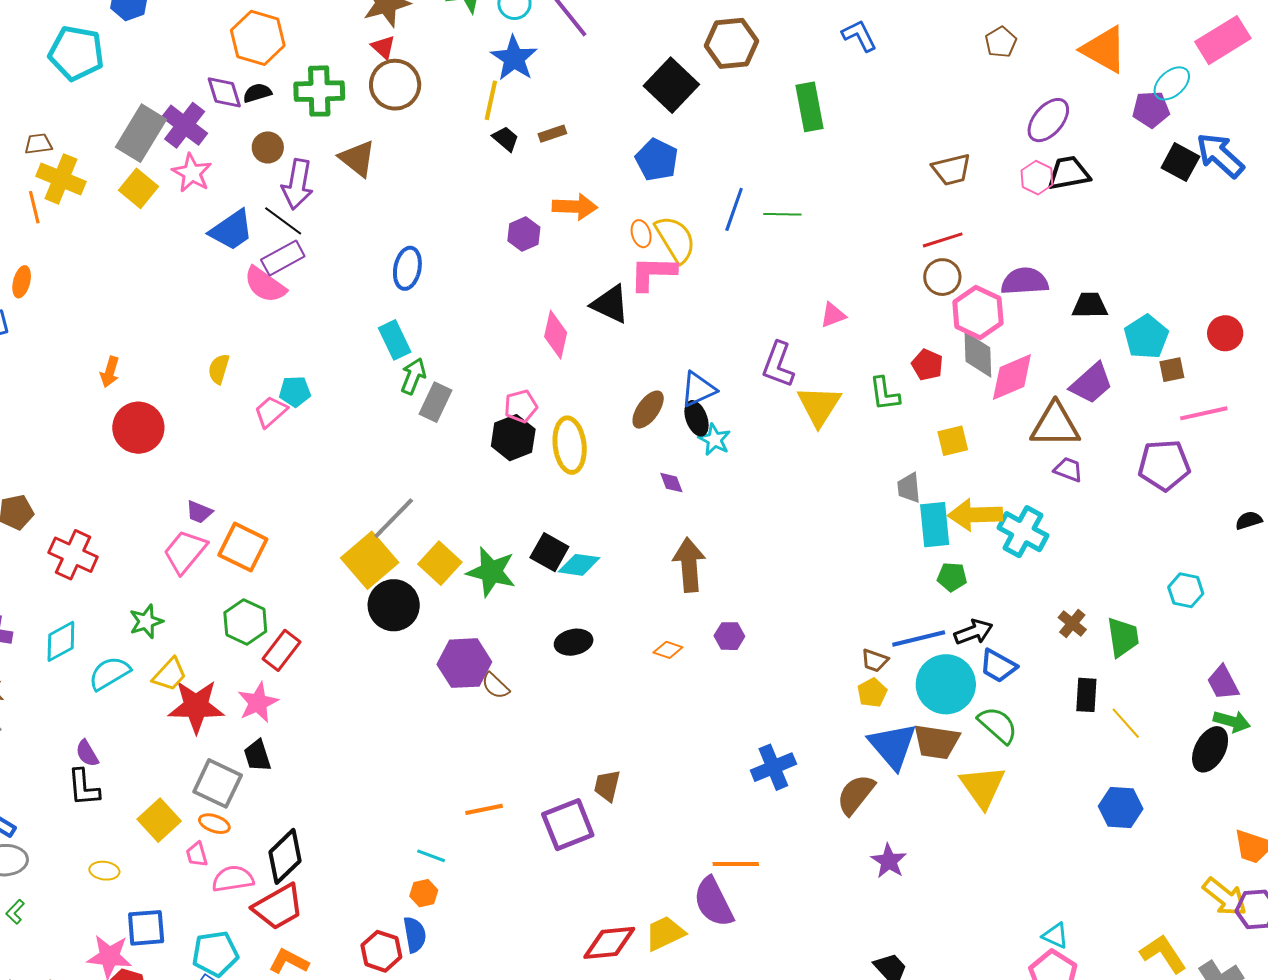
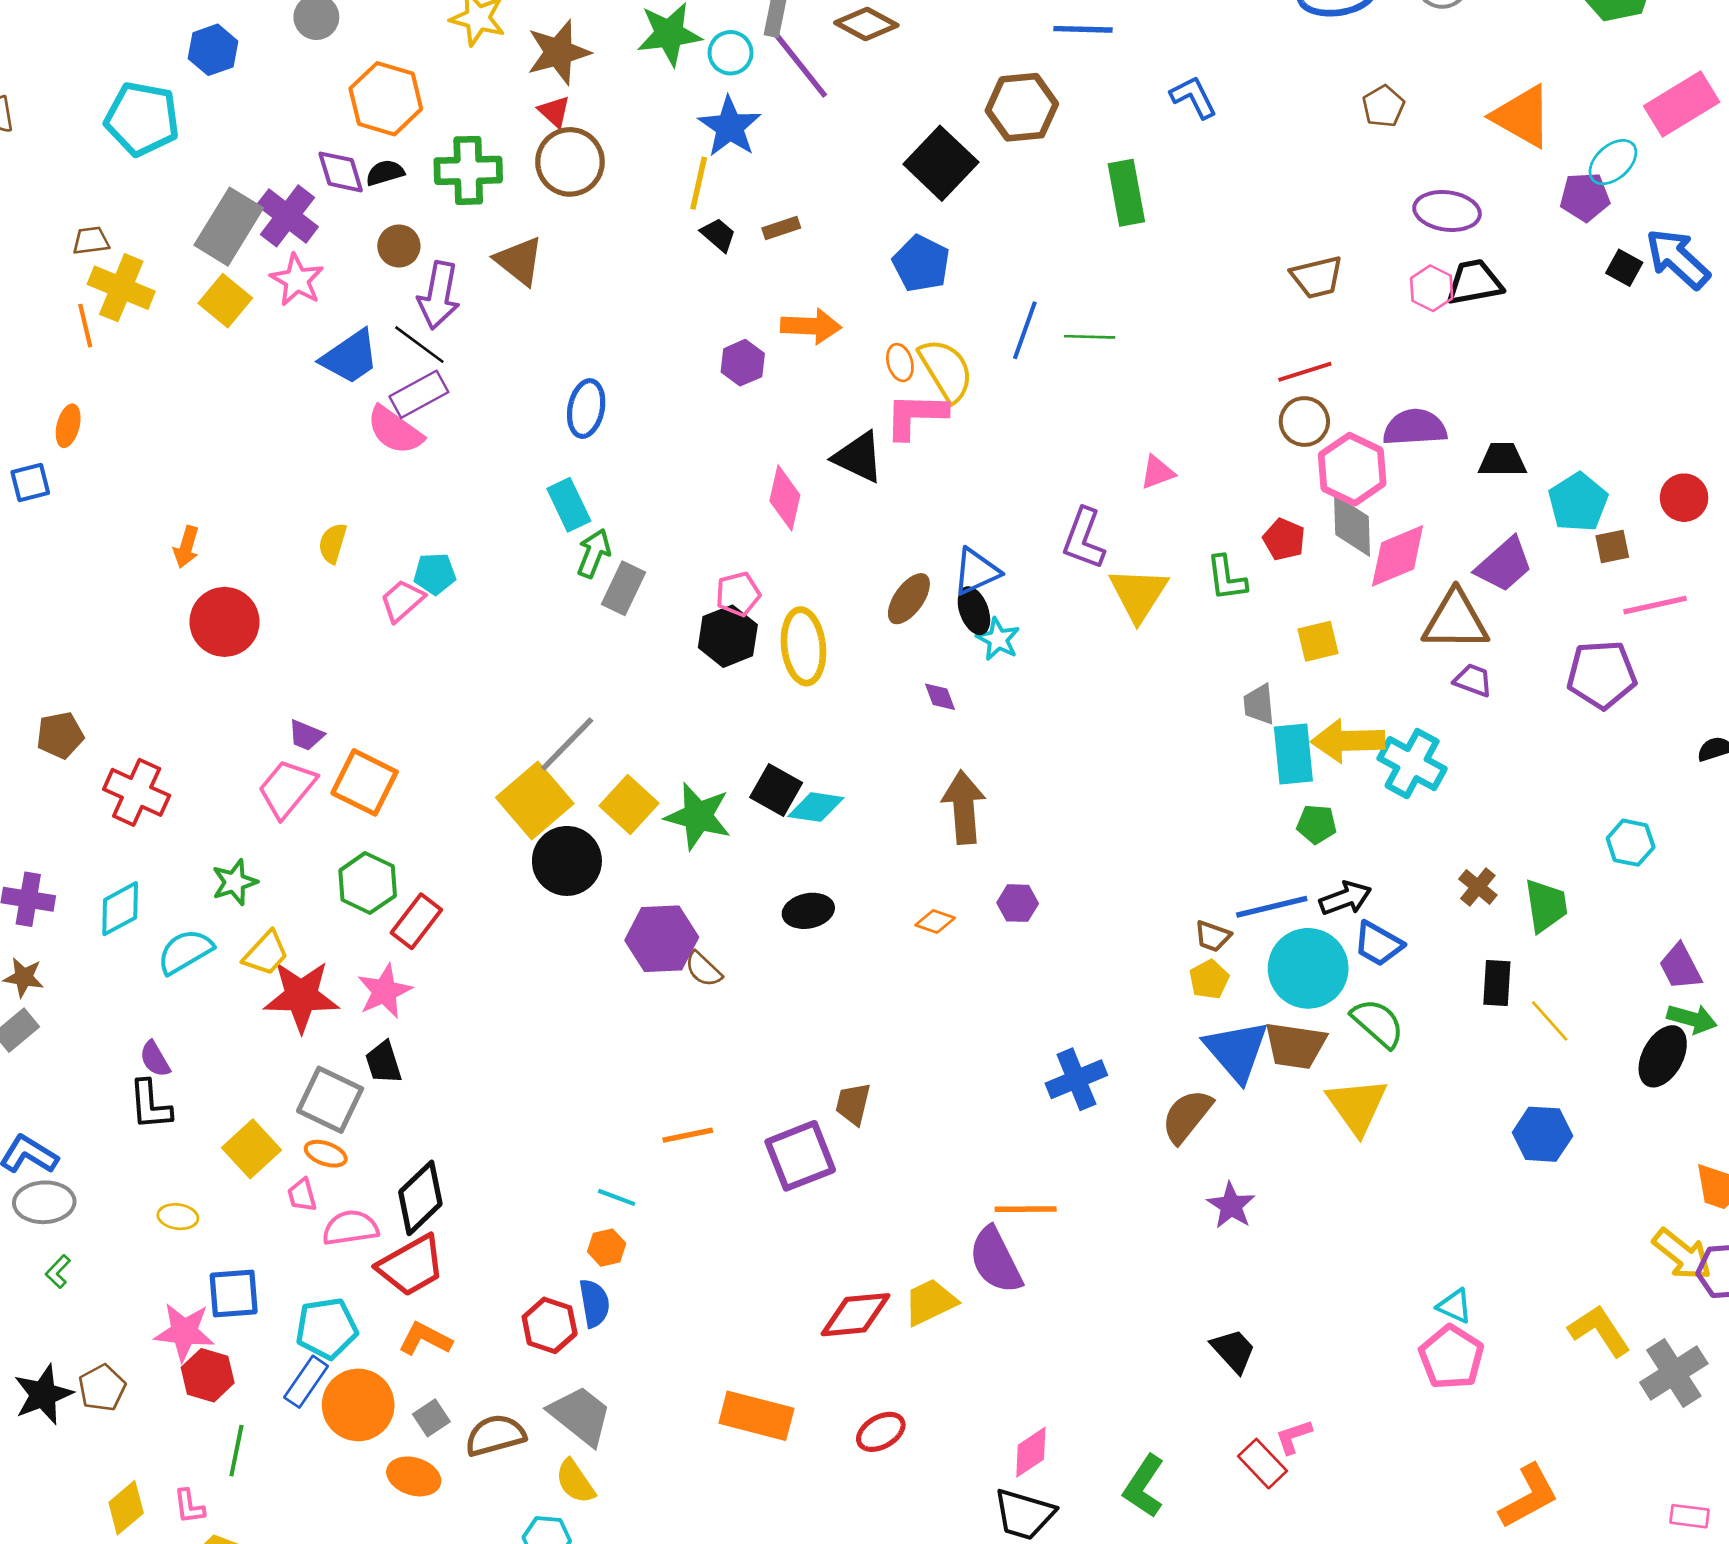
purple ellipse: (1048, 120) -> (1447, 211), turned 57
black square: (1180, 162) -> (1624, 268), size x0.7

